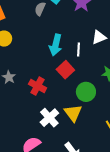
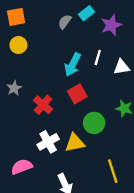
white line: (79, 50) -> (98, 58), moved
yellow triangle: (73, 113) -> (75, 143), turned 42

